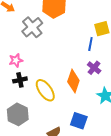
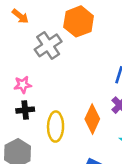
yellow ellipse: (45, 90) -> (56, 127), turned 30

